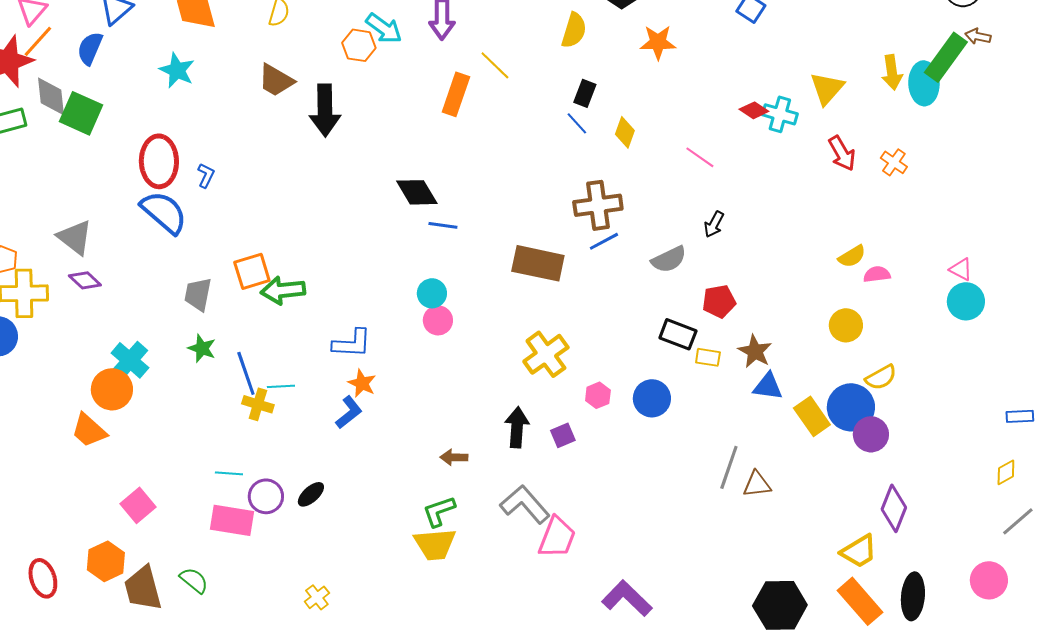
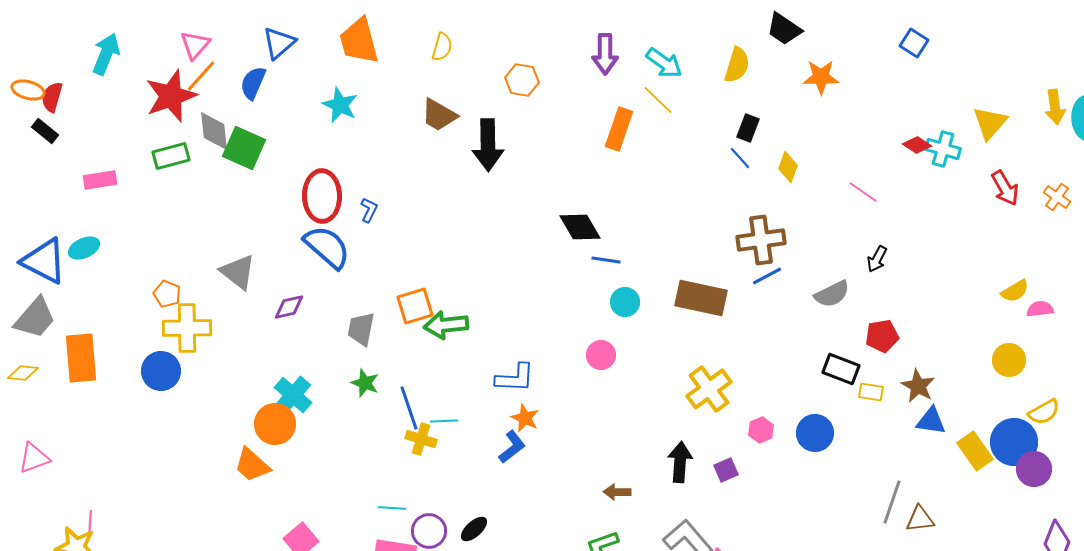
cyan arrow: (384, 28) -> (664, 63), moved
purple diamond: (85, 280) -> (289, 307), moved, turned -56
cyan circle: (432, 293) -> (625, 302), moved

